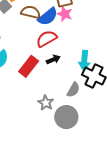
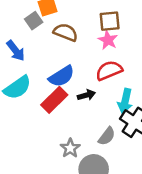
blue semicircle: (48, 17) -> (62, 76), moved
red semicircle: (47, 39) -> (109, 71), moved

